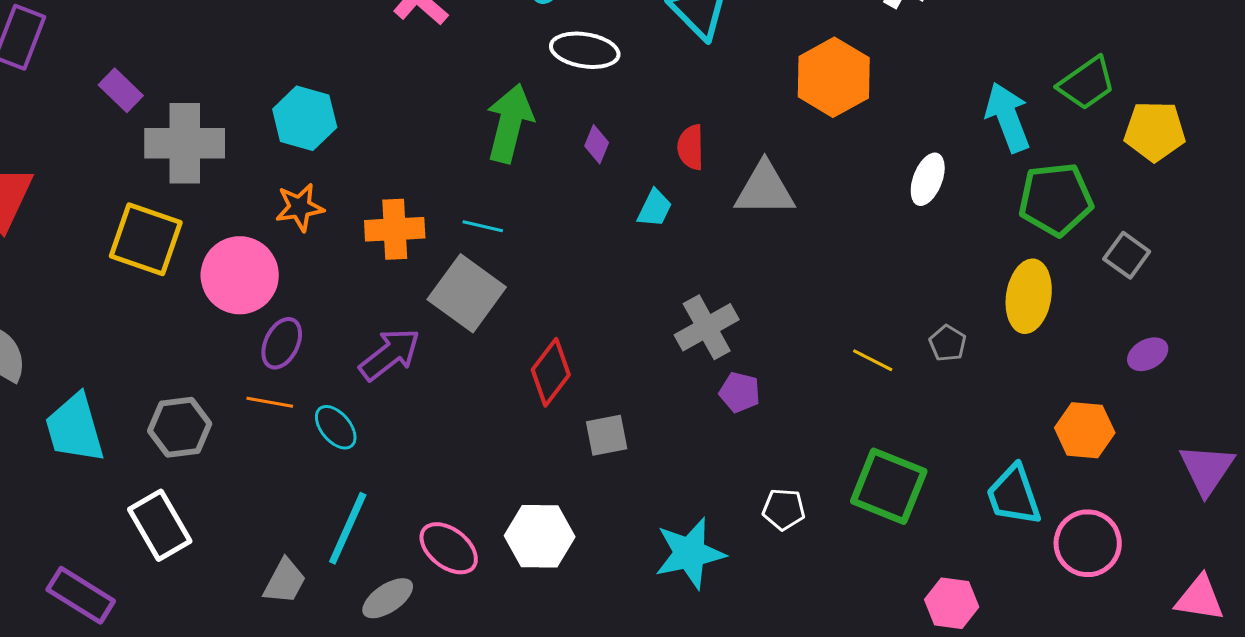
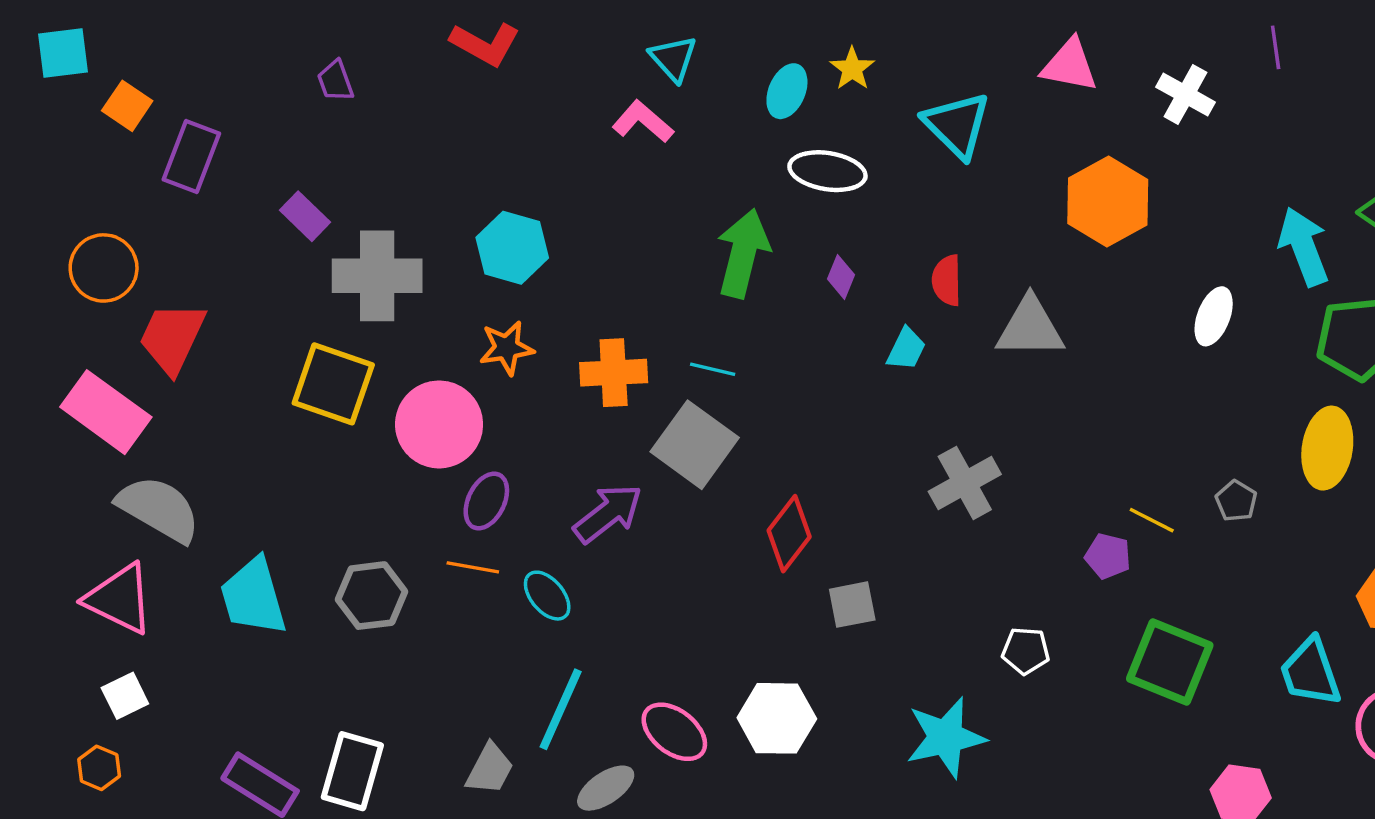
purple pentagon: (740, 392) -> (1108, 556), moved
white pentagon: (784, 509) -> (1026, 651), moved
white rectangle: (160, 525) -> (352, 771), moved, turned 46

